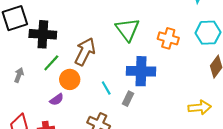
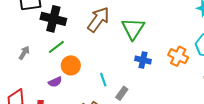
orange cross: (168, 38) -> (178, 56), moved
brown arrow: (85, 52) -> (98, 19), moved
blue cross: (141, 71) -> (143, 60), moved, size x0.6

